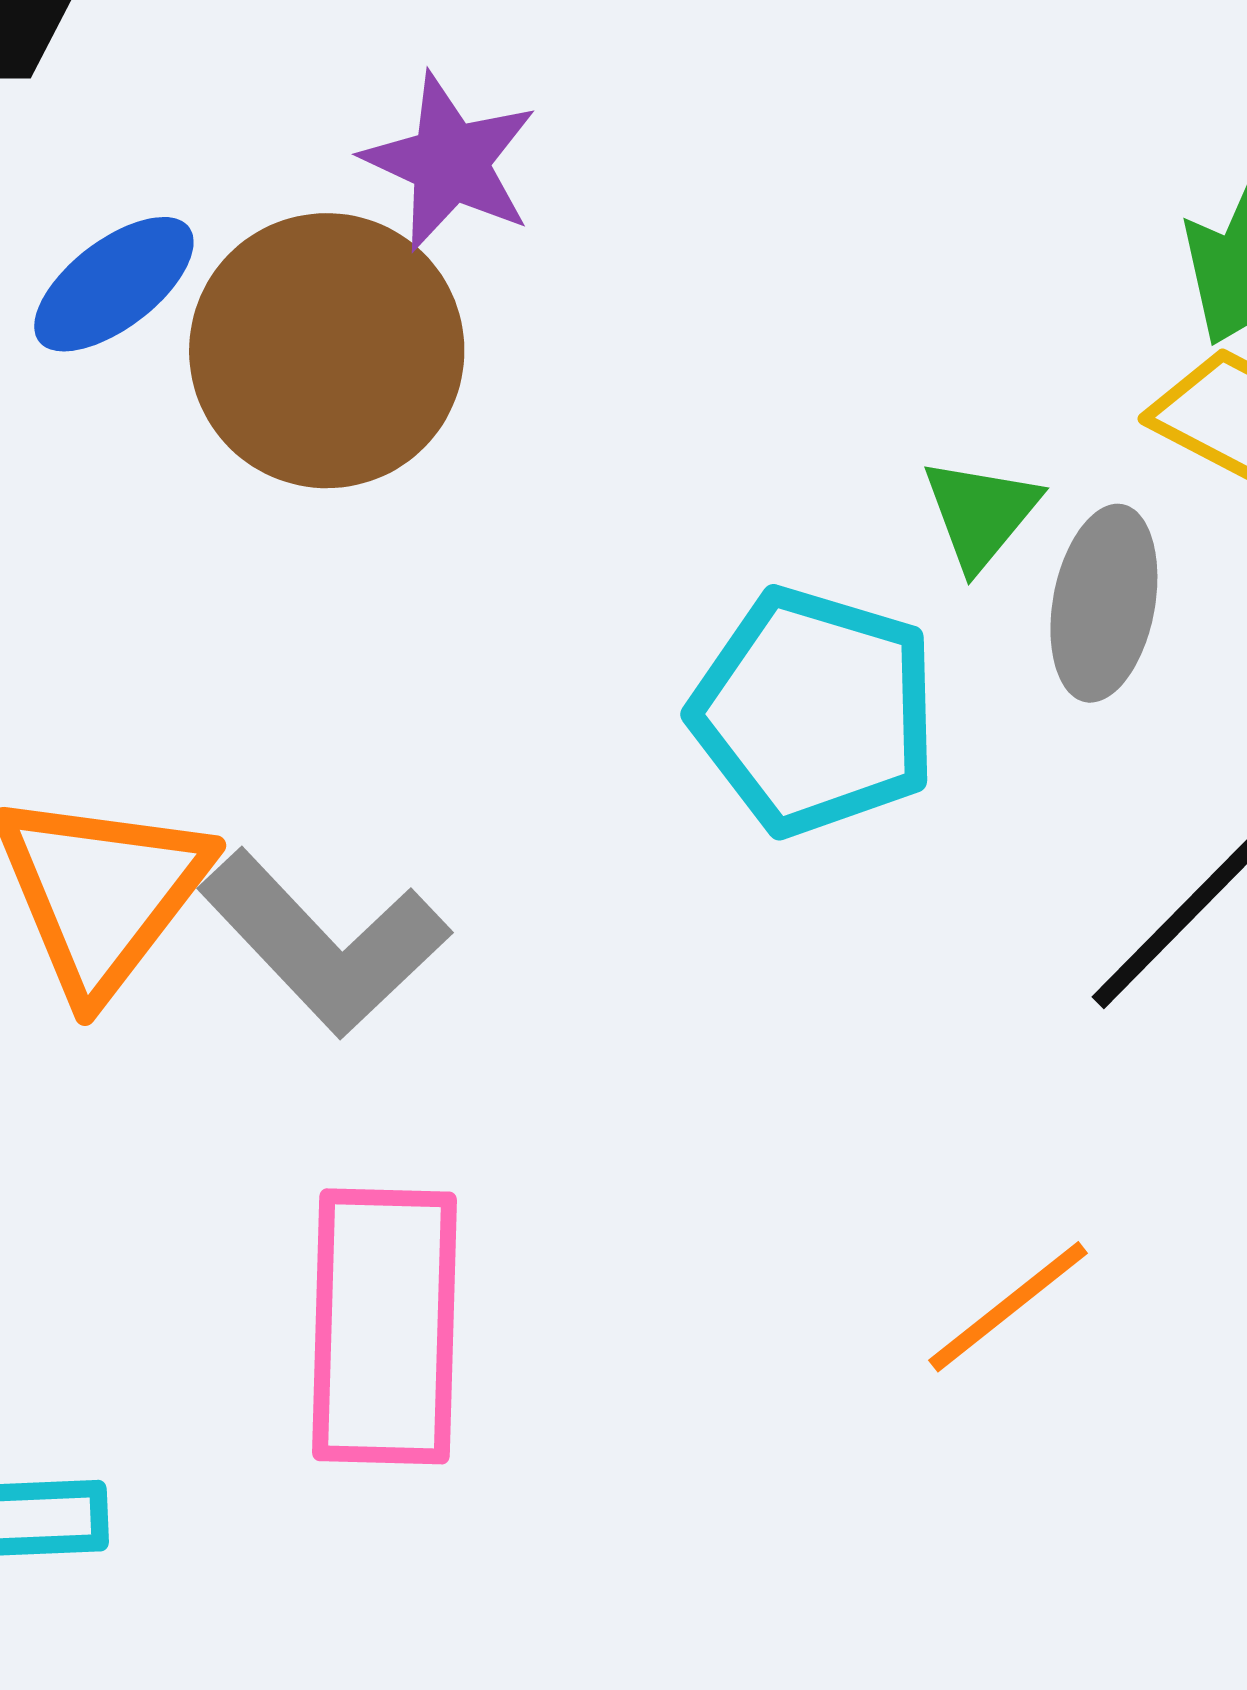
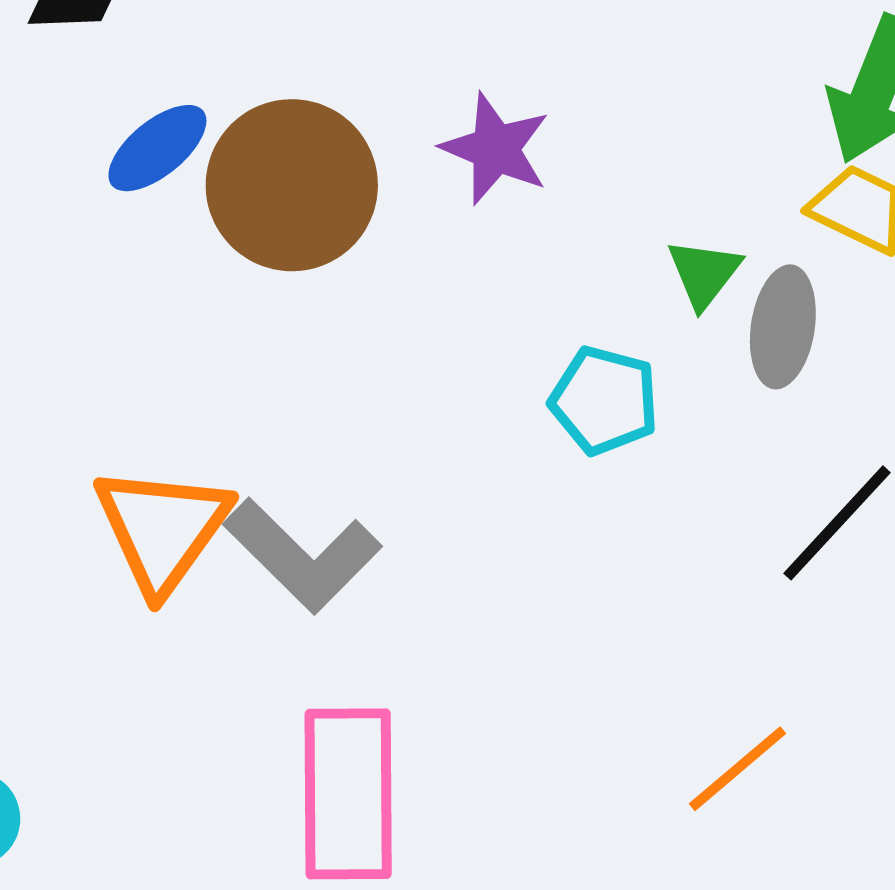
purple star: (450, 162) -> (495, 149), moved
cyan pentagon: (815, 711) -> (604, 401), size x0.7

